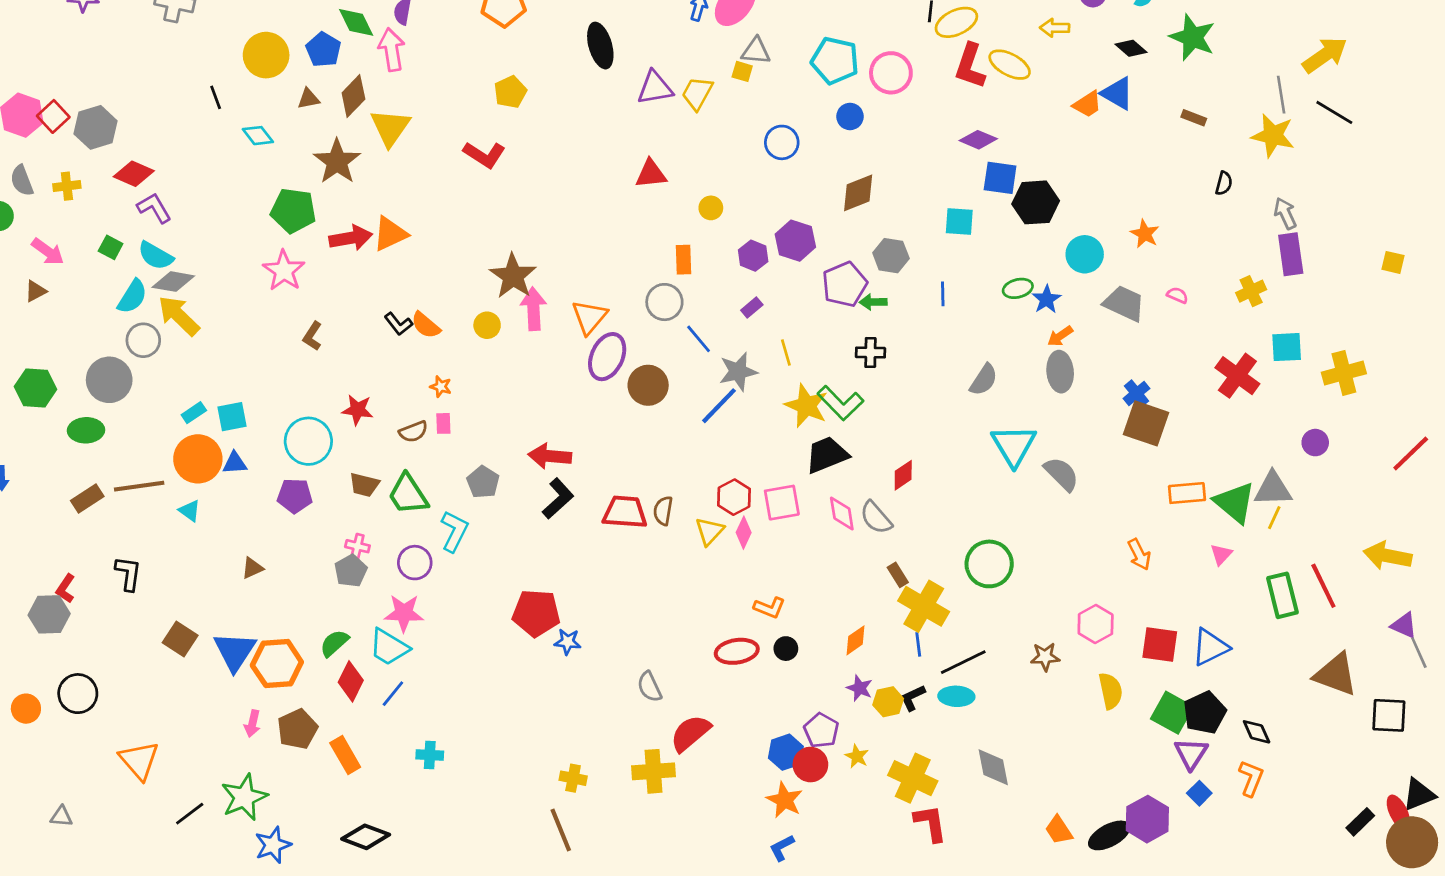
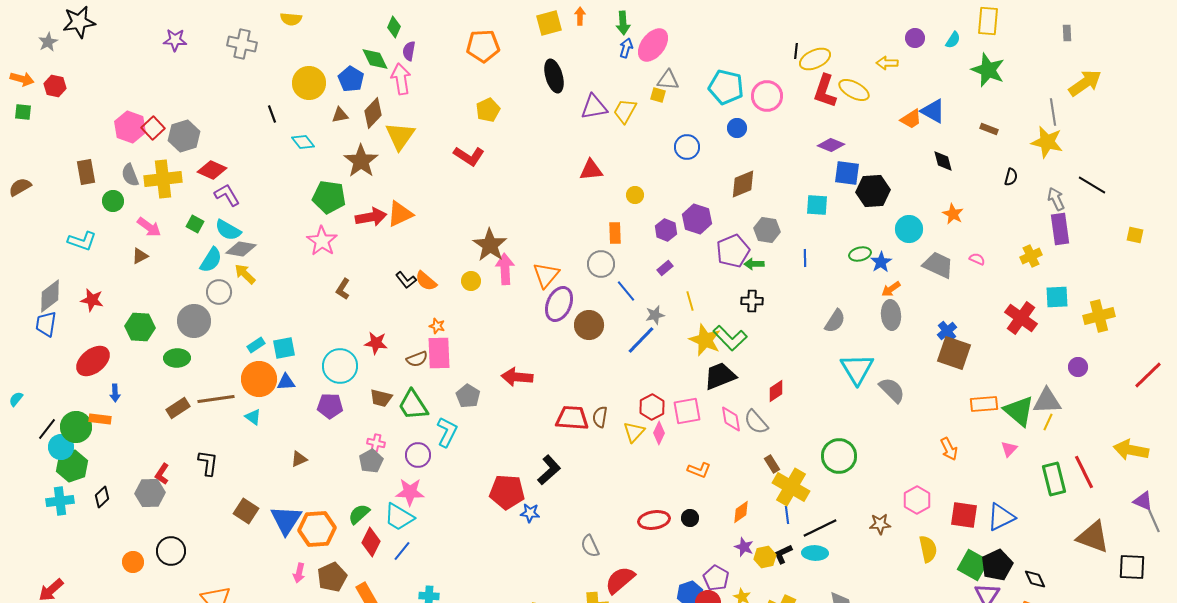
black diamond: (1131, 48) -> (943, 161), moved, turned 35
black line: (1334, 112) -> (1092, 185), moved
yellow cross: (67, 186) -> (163, 179), size x1.8
yellow arrow: (179, 316) -> (245, 274), size x0.7
gray star: (738, 372) -> (655, 315), size x0.7
pink rectangle: (443, 423) -> (439, 353), size x2.0
black L-shape: (558, 498) -> (549, 470), moved
orange L-shape: (770, 608) -> (699, 470), moved

